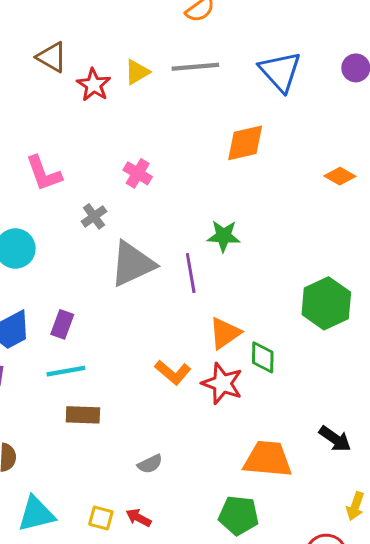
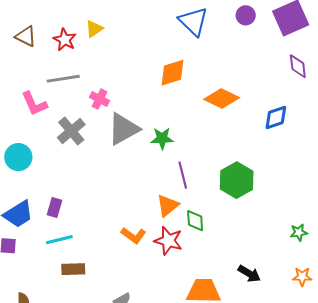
brown triangle: (52, 57) -> (26, 36), moved
gray line: (195, 67) -> (63, 79), moved
orange diamond: (340, 176) -> (222, 99), moved, size x1.6
gray cross: (94, 216) -> (71, 131), size x1.6
gray triangle: (132, 264) -> (123, 129), moved
purple line: (191, 273) -> (183, 175), moved

